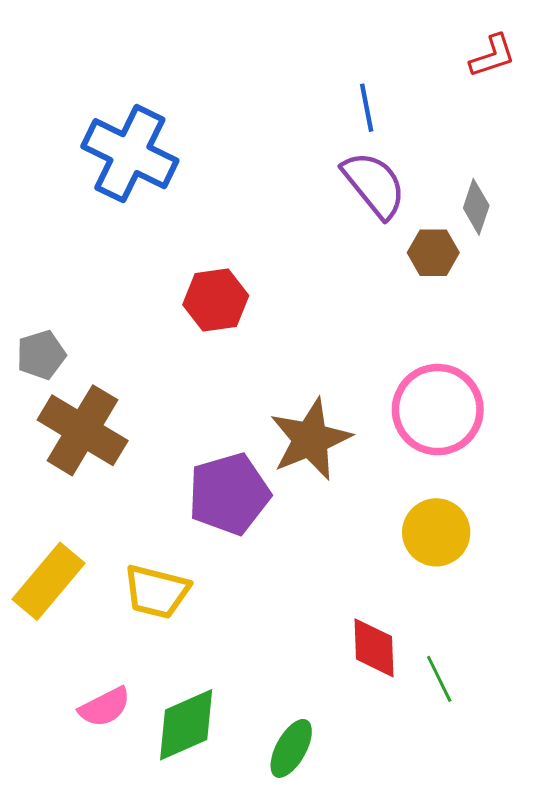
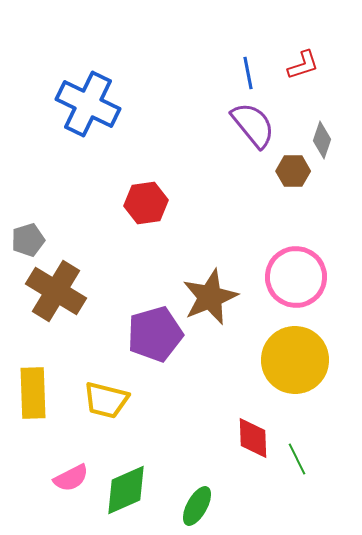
red L-shape: (492, 56) -> (303, 65), moved
yellow circle: (436, 532) -> (295, 360), size x1.5
yellow rectangle: (48, 581) -> (33, 393), turned -42

